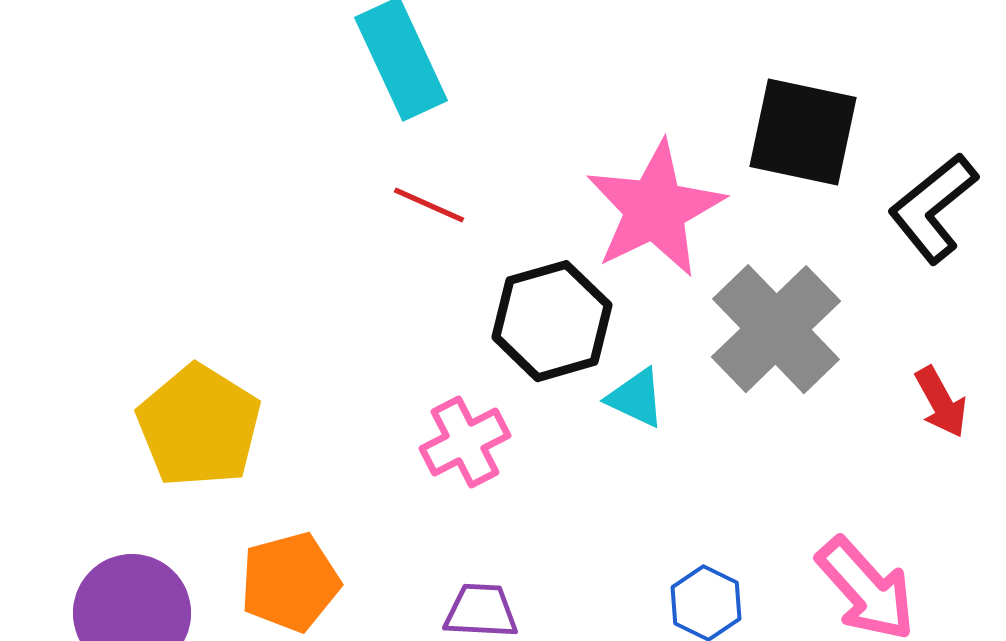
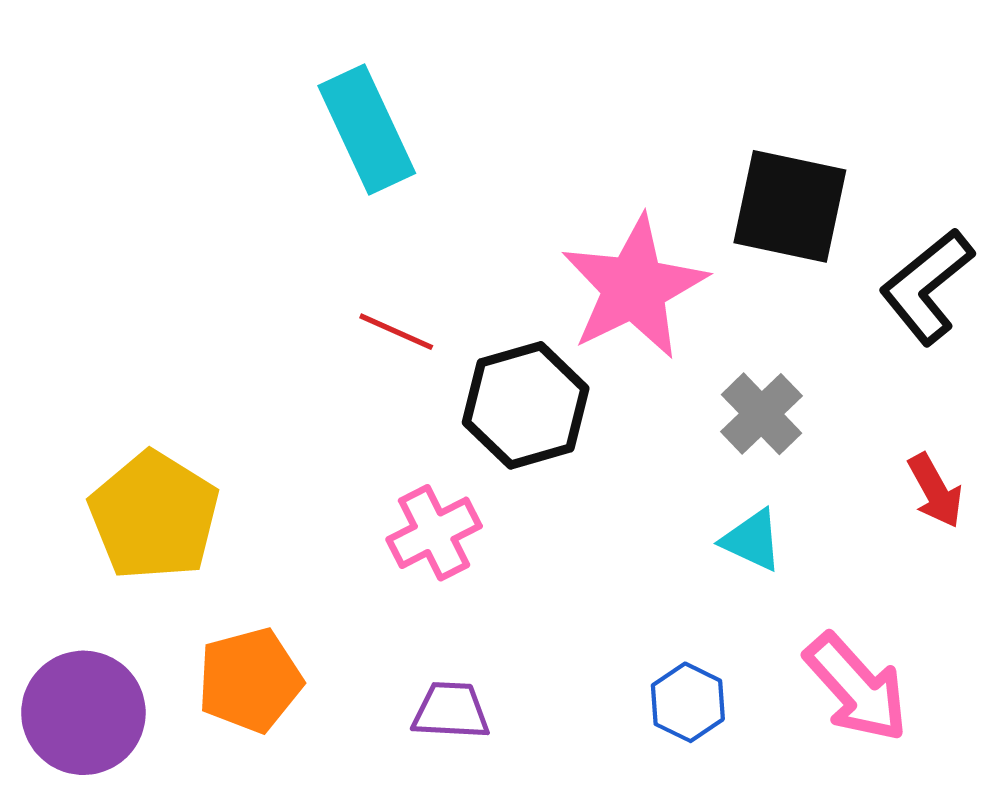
red line: (429, 205) -> (396, 332), moved
gray cross: (776, 329) -> (762, 414), size x0.6
cyan triangle: (636, 398) -> (752, 540), moved

